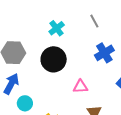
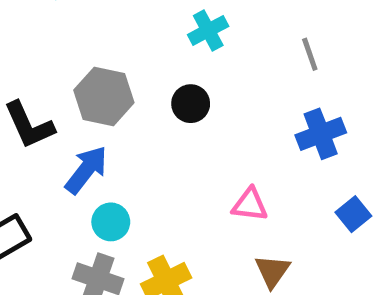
cyan cross: (57, 28) -> (208, 30), moved
black circle: (54, 59) -> (191, 104), moved, size x0.6

